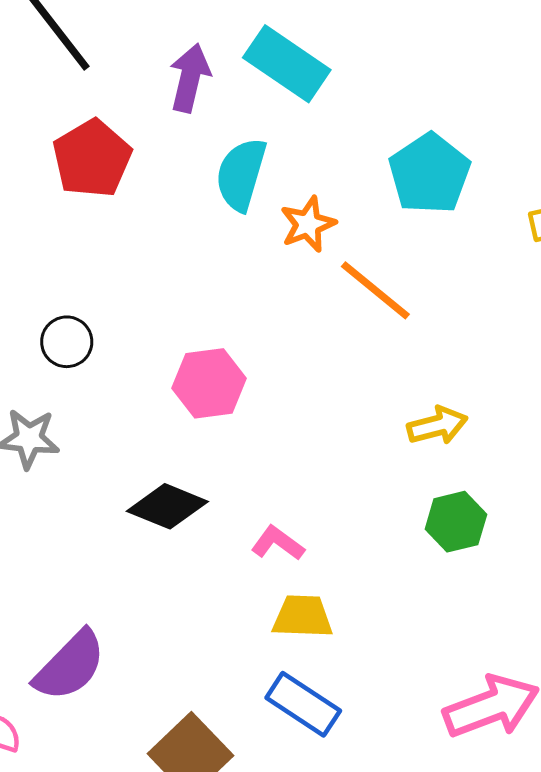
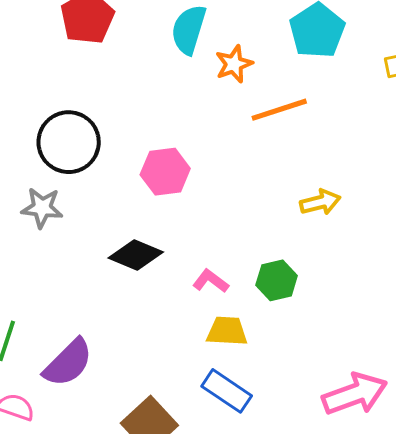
orange line: (375, 290) -> (279, 110), turned -58
black circle: (67, 342) -> (69, 142), size x1.8
green hexagon: (456, 522) -> (277, 280), moved

